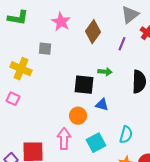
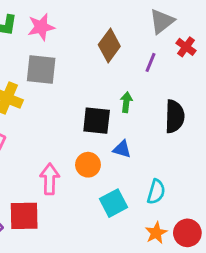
pink star: (61, 22) -> (41, 27), moved, turned 30
gray square: (45, 49) -> (41, 70), size x1.6
green arrow: (105, 72) -> (126, 102), turned -88
pink arrow: (64, 139) -> (50, 179), moved

